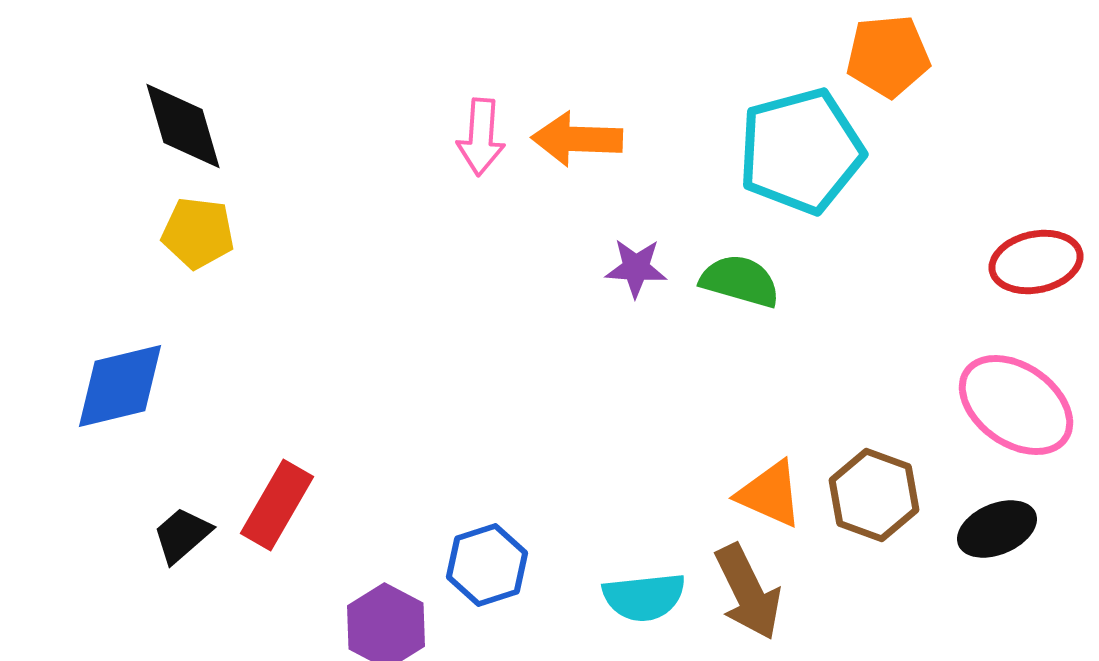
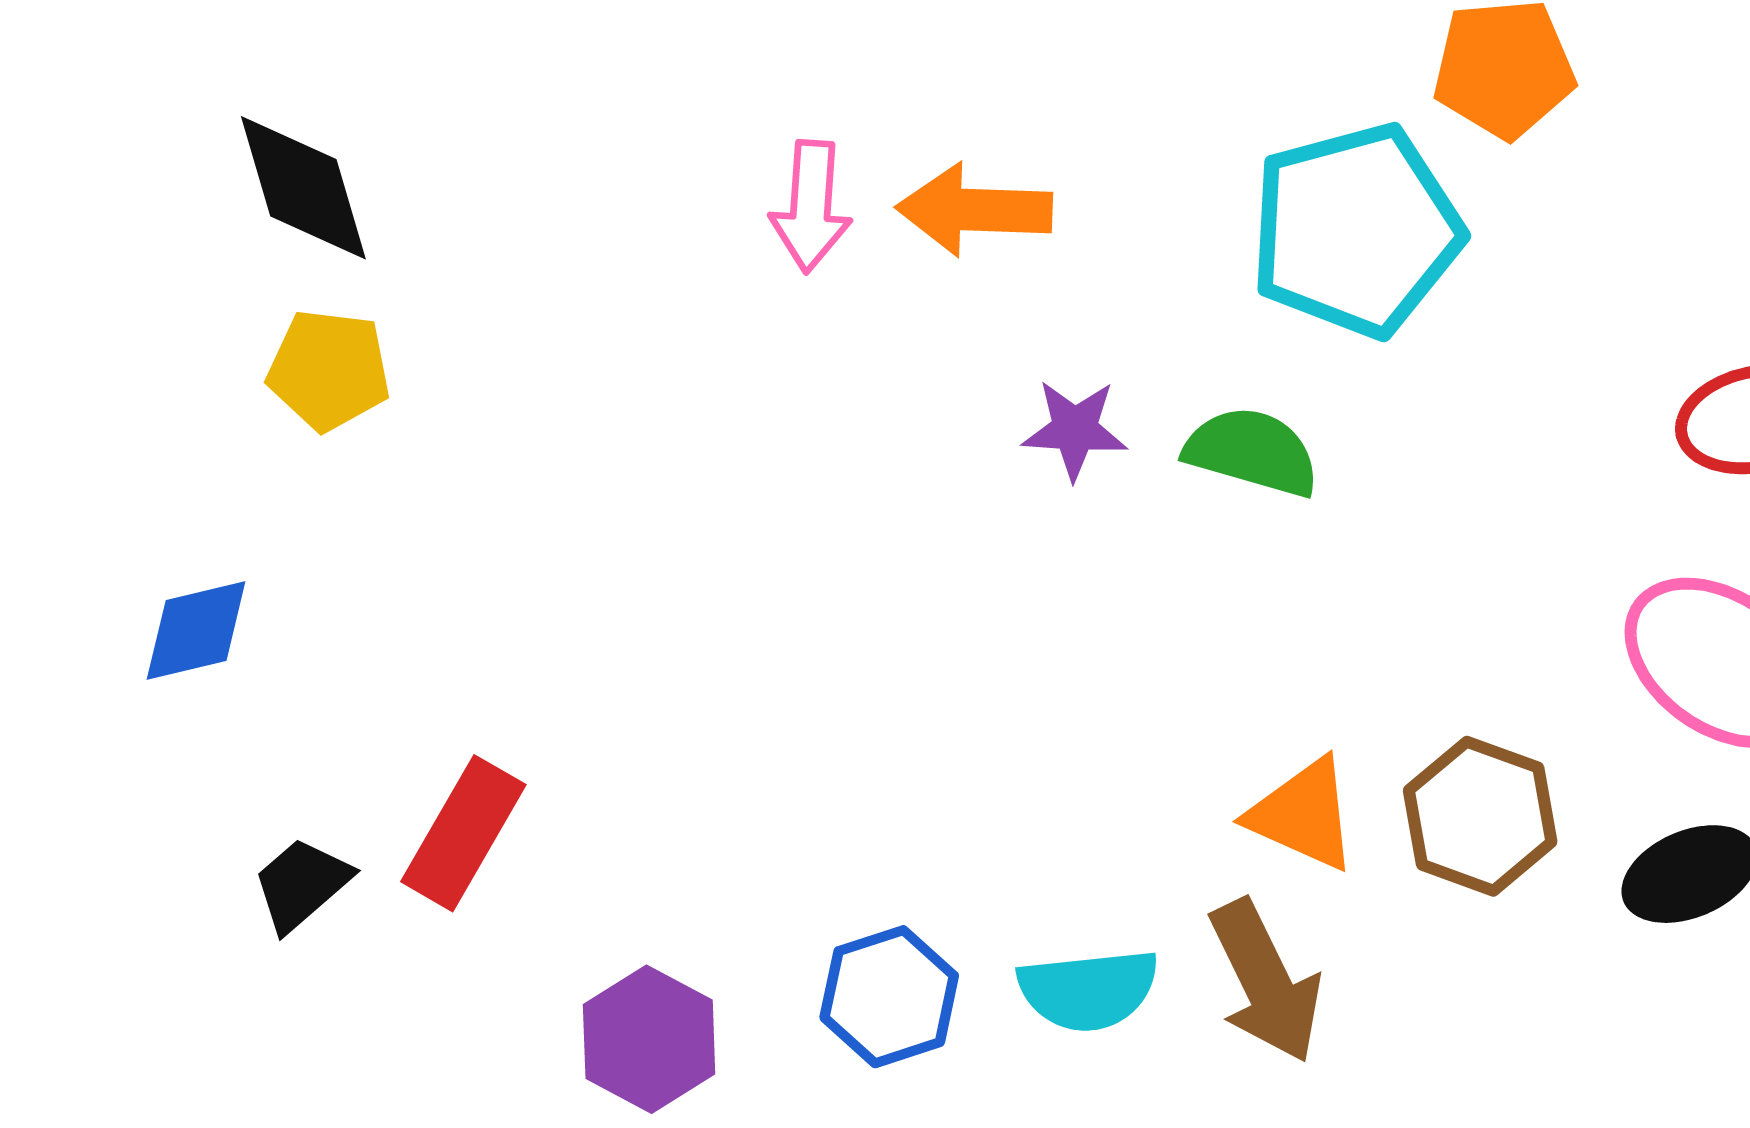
blue diamond: (120, 386) -> (196, 631), size x0.7
blue hexagon: (487, 565) -> (889, 997), moved

